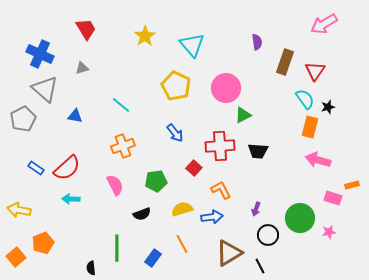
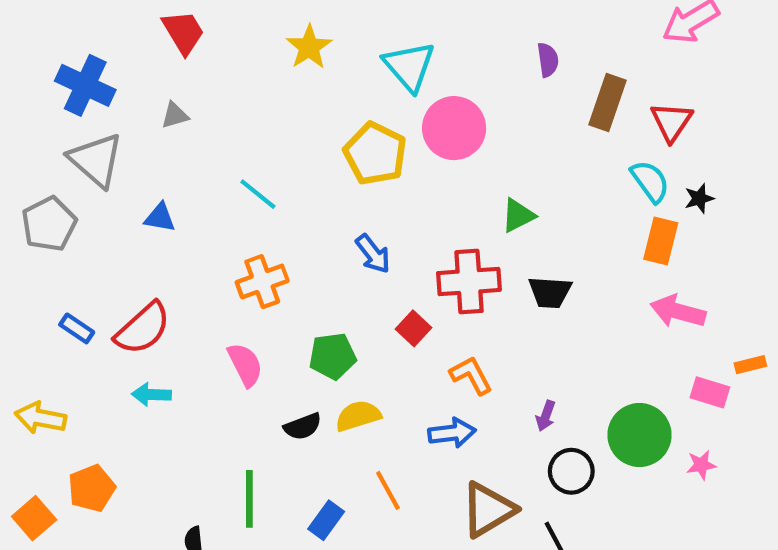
pink circle: (226, 88) -> (454, 128), moved
yellow semicircle: (182, 209) -> (358, 416), moved

